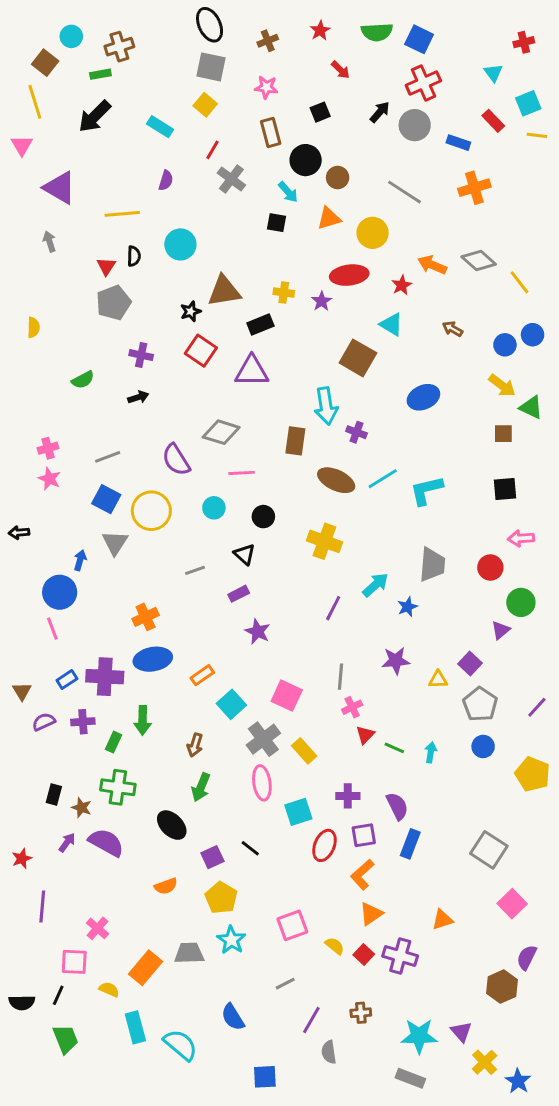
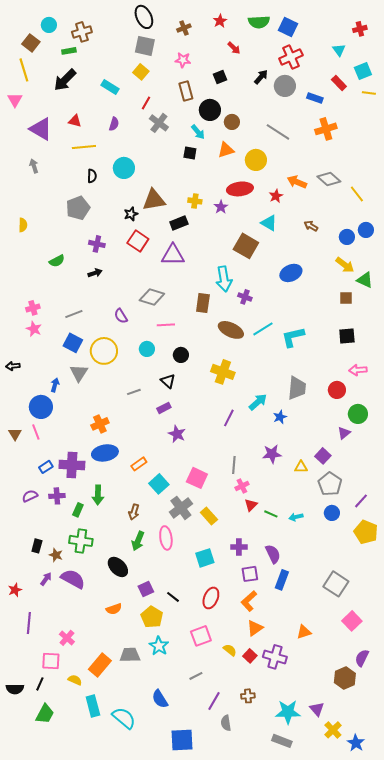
red triangle: (106, 266) -> (75, 121), moved, turned -48
purple semicircle: (176, 460) -> (121, 316), size x0.7
brown triangle: (22, 691) -> (15, 434), moved
purple line: (537, 707) -> (361, 501), moved
cyan arrow: (431, 752) -> (296, 517), turned -112
pink ellipse: (262, 783) -> (166, 538), moved
red ellipse: (324, 845) -> (211, 598), moved
black line: (250, 848) -> (173, 597), moved
green trapezoid: (65, 1039) -> (45, 714), turned 50
blue square: (265, 1077) -> (182, 740), size x1.4

